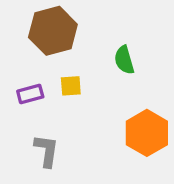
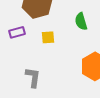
purple rectangle: (30, 94) -> (17, 32), moved

